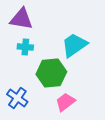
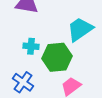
cyan cross: (25, 47) -> (31, 46), moved

